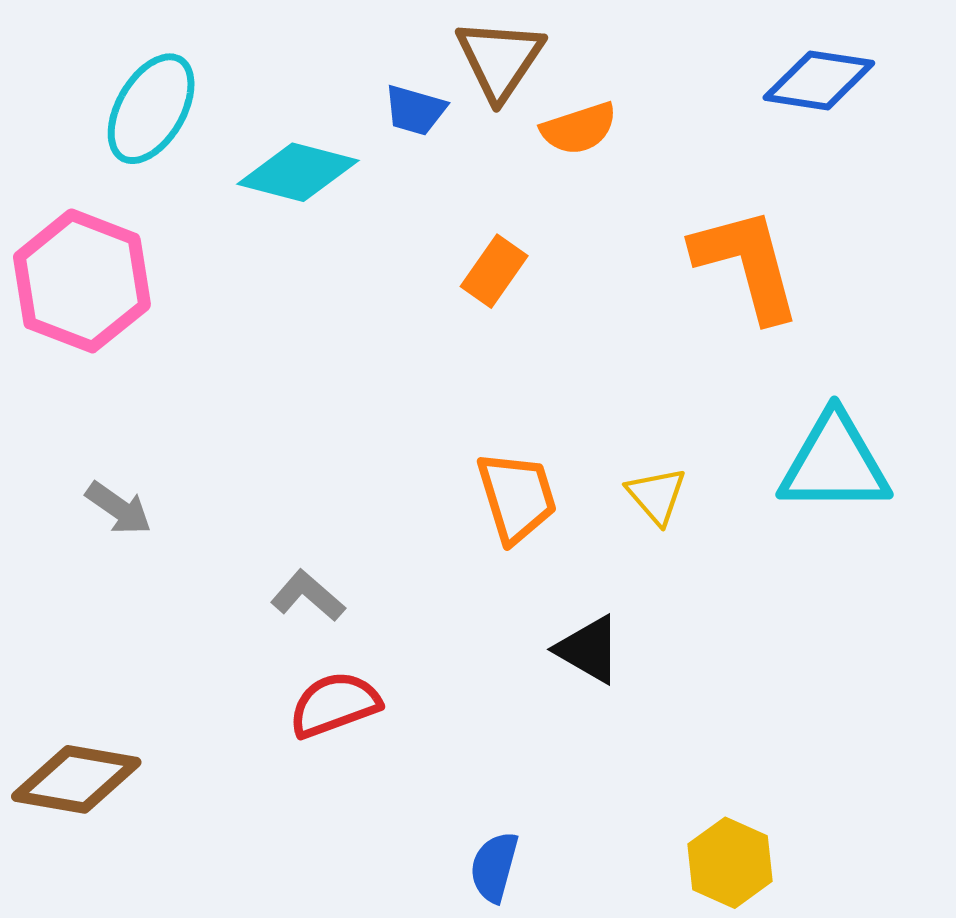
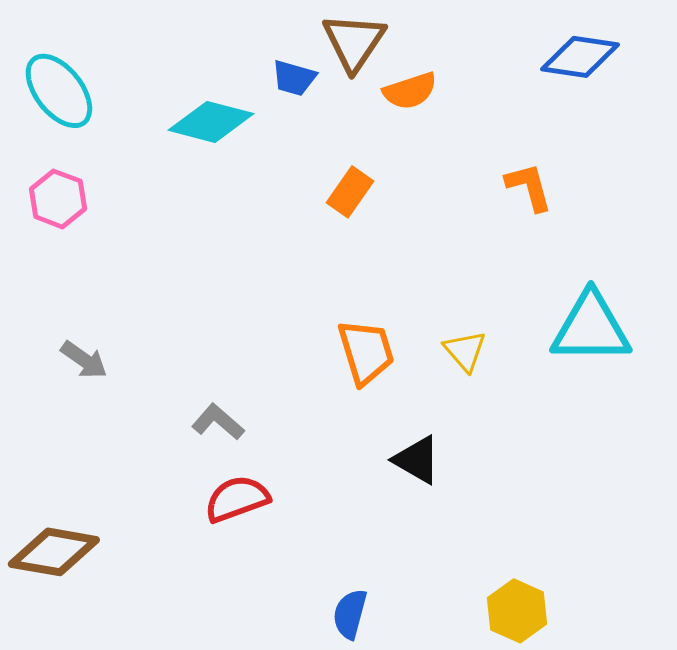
cyan ellipse: (151, 109) -> (59, 91), moved, turned -68
orange L-shape: (747, 264) -> (529, 187), size x0.6
pink hexagon: (82, 281) -> (58, 199), size x0.6

